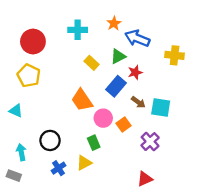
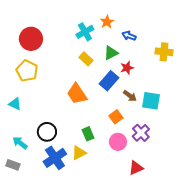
cyan cross: (78, 30) -> (85, 32), moved, turned -30
blue arrow: (137, 38) -> (129, 36), size x0.6
pink circle: (103, 118) -> (118, 142), moved
cyan arrow: (21, 152) -> (20, 143), turned -42
blue cross: (59, 168) -> (55, 158), size x1.6

